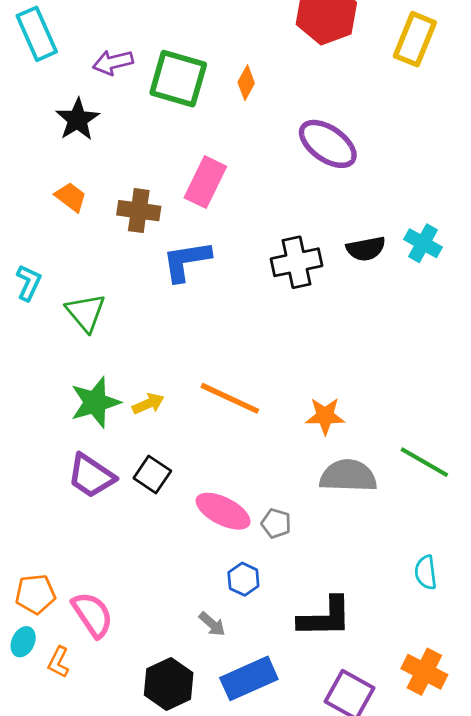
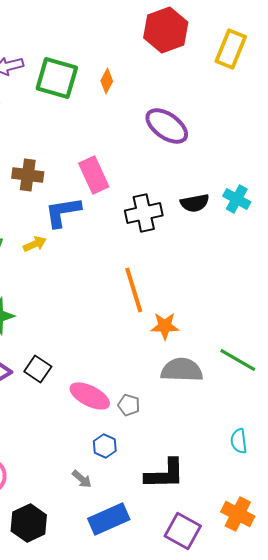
pink rectangle: (205, 182) -> (94, 175), moved, turned -51
orange line: (230, 398) -> (134, 290), moved, turned 48
yellow arrow: (148, 404) -> (35, 244), moved
black hexagon: (169, 684) -> (29, 523), moved

